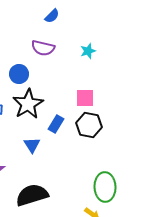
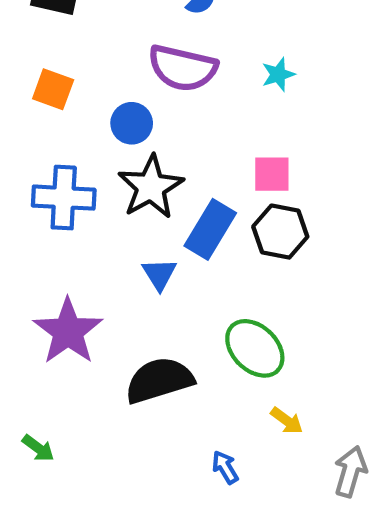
purple semicircle: (43, 48) -> (183, 68), size x1.4
blue rectangle: (56, 124) -> (210, 229), size x1.5
green ellipse: (105, 187) -> (255, 348), moved, turned -44

